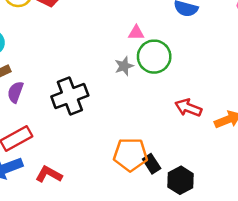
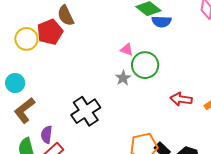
pink triangle: (136, 33) -> (127, 50), turned 32
purple semicircle: (15, 92) -> (47, 135), moved

